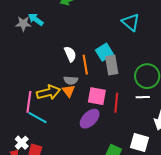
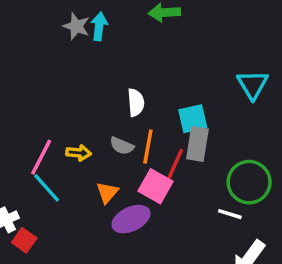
cyan arrow: (36, 19) -> (99, 26), turned 42
orange line: (85, 65) -> (148, 146), moved
orange triangle: (69, 91) -> (107, 192), moved
yellow arrow: (48, 92) -> (79, 153), size x0.6
red line: (116, 103) -> (175, 165), moved

